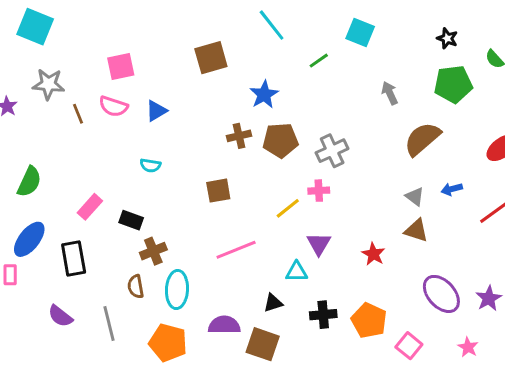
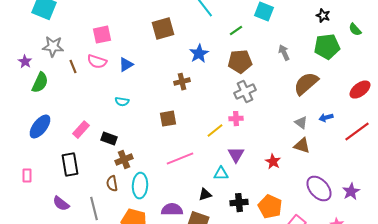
brown pentagon: (280, 140) -> (240, 62), moved
green semicircle: (29, 182) -> (40, 83), moved
blue ellipse: (29, 239) -> (40, 127), moved

